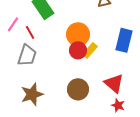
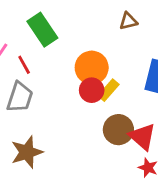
brown circle: (78, 89) -> (118, 130), moved

